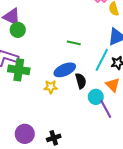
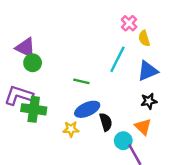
green line: (74, 43) -> (81, 81), moved
cyan line: (102, 60) -> (117, 59), moved

